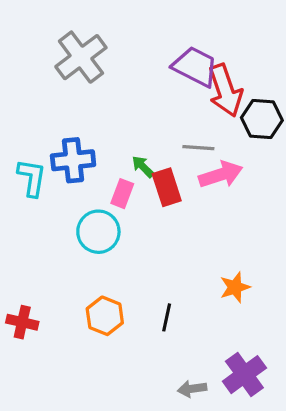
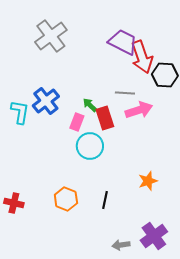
blue cross: (73, 160) -> (46, 101), turned -32
cyan circle: (98, 232) -> (90, 146), moved

